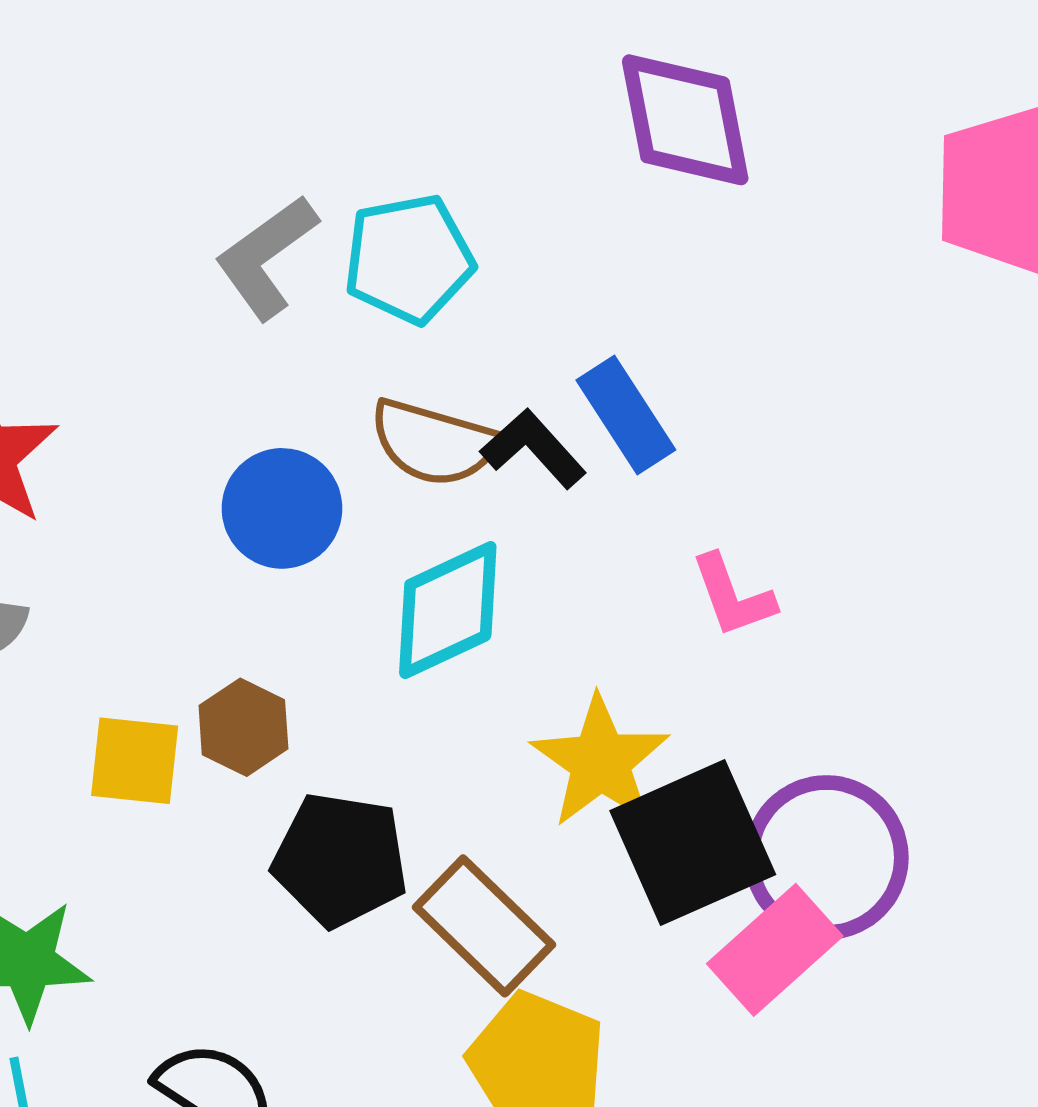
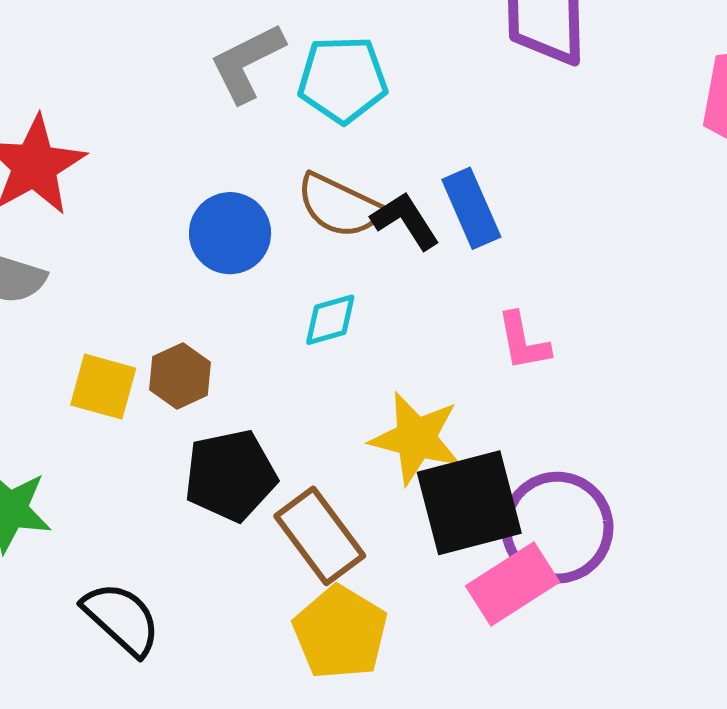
cyan diamond: (448, 610) -> (330, 320), size x0.6
yellow star: (600, 762) -> (416, 438), turned -30
black pentagon: (340, 860) -> (230, 475), turned -30

